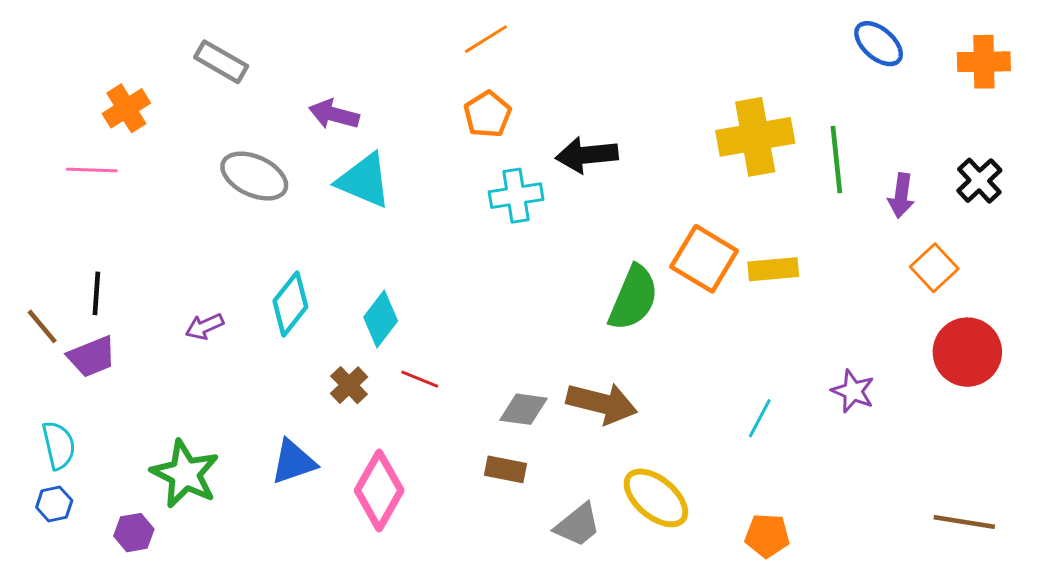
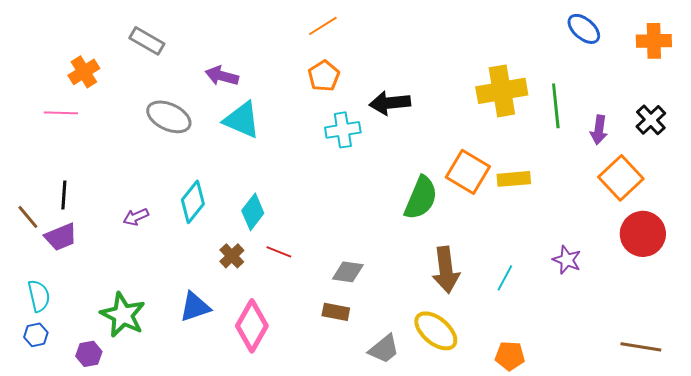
orange square: (934, 268) -> (621, 178), size x1.4
brown arrow: (602, 403) -> (446, 270), moved, turned 69

